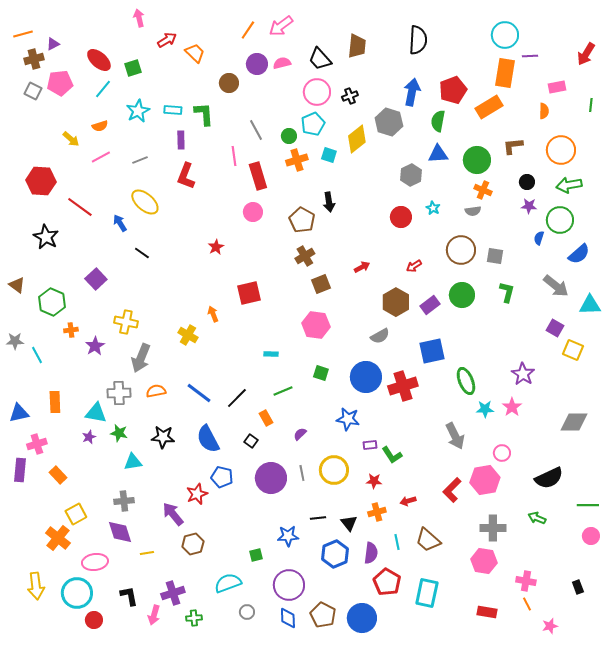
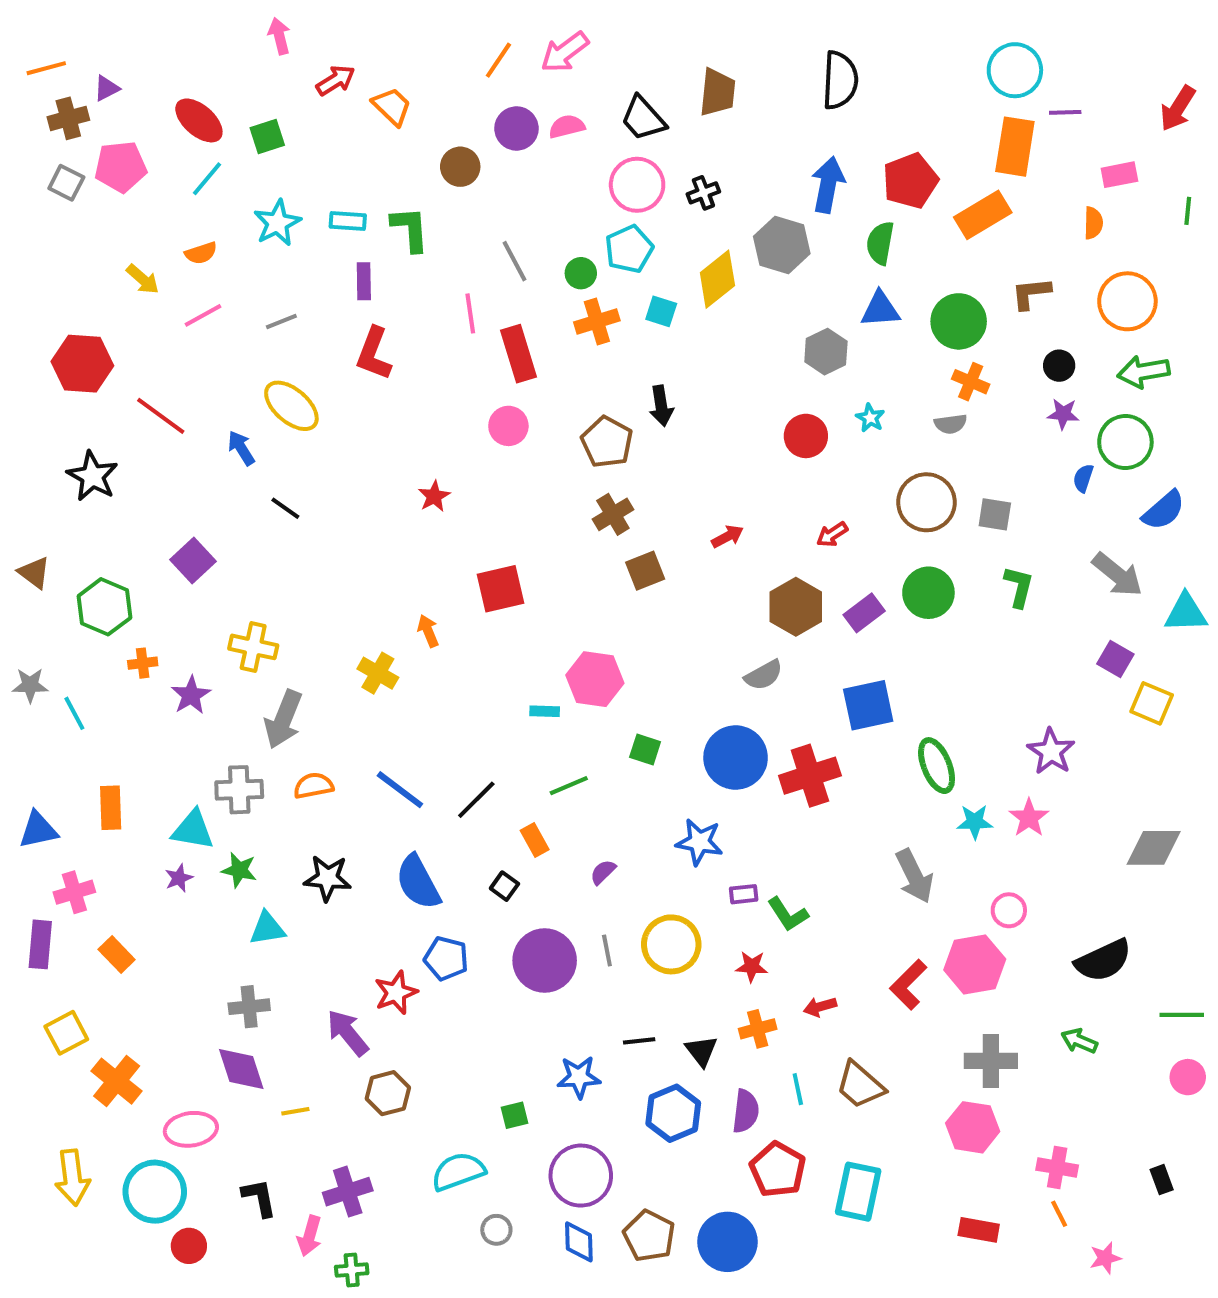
pink hexagon: (316, 325) -> (595, 679), moved
yellow square: (76, 514) -> (66, 1033), moved
green cross: (194, 618) -> (352, 1270), moved

